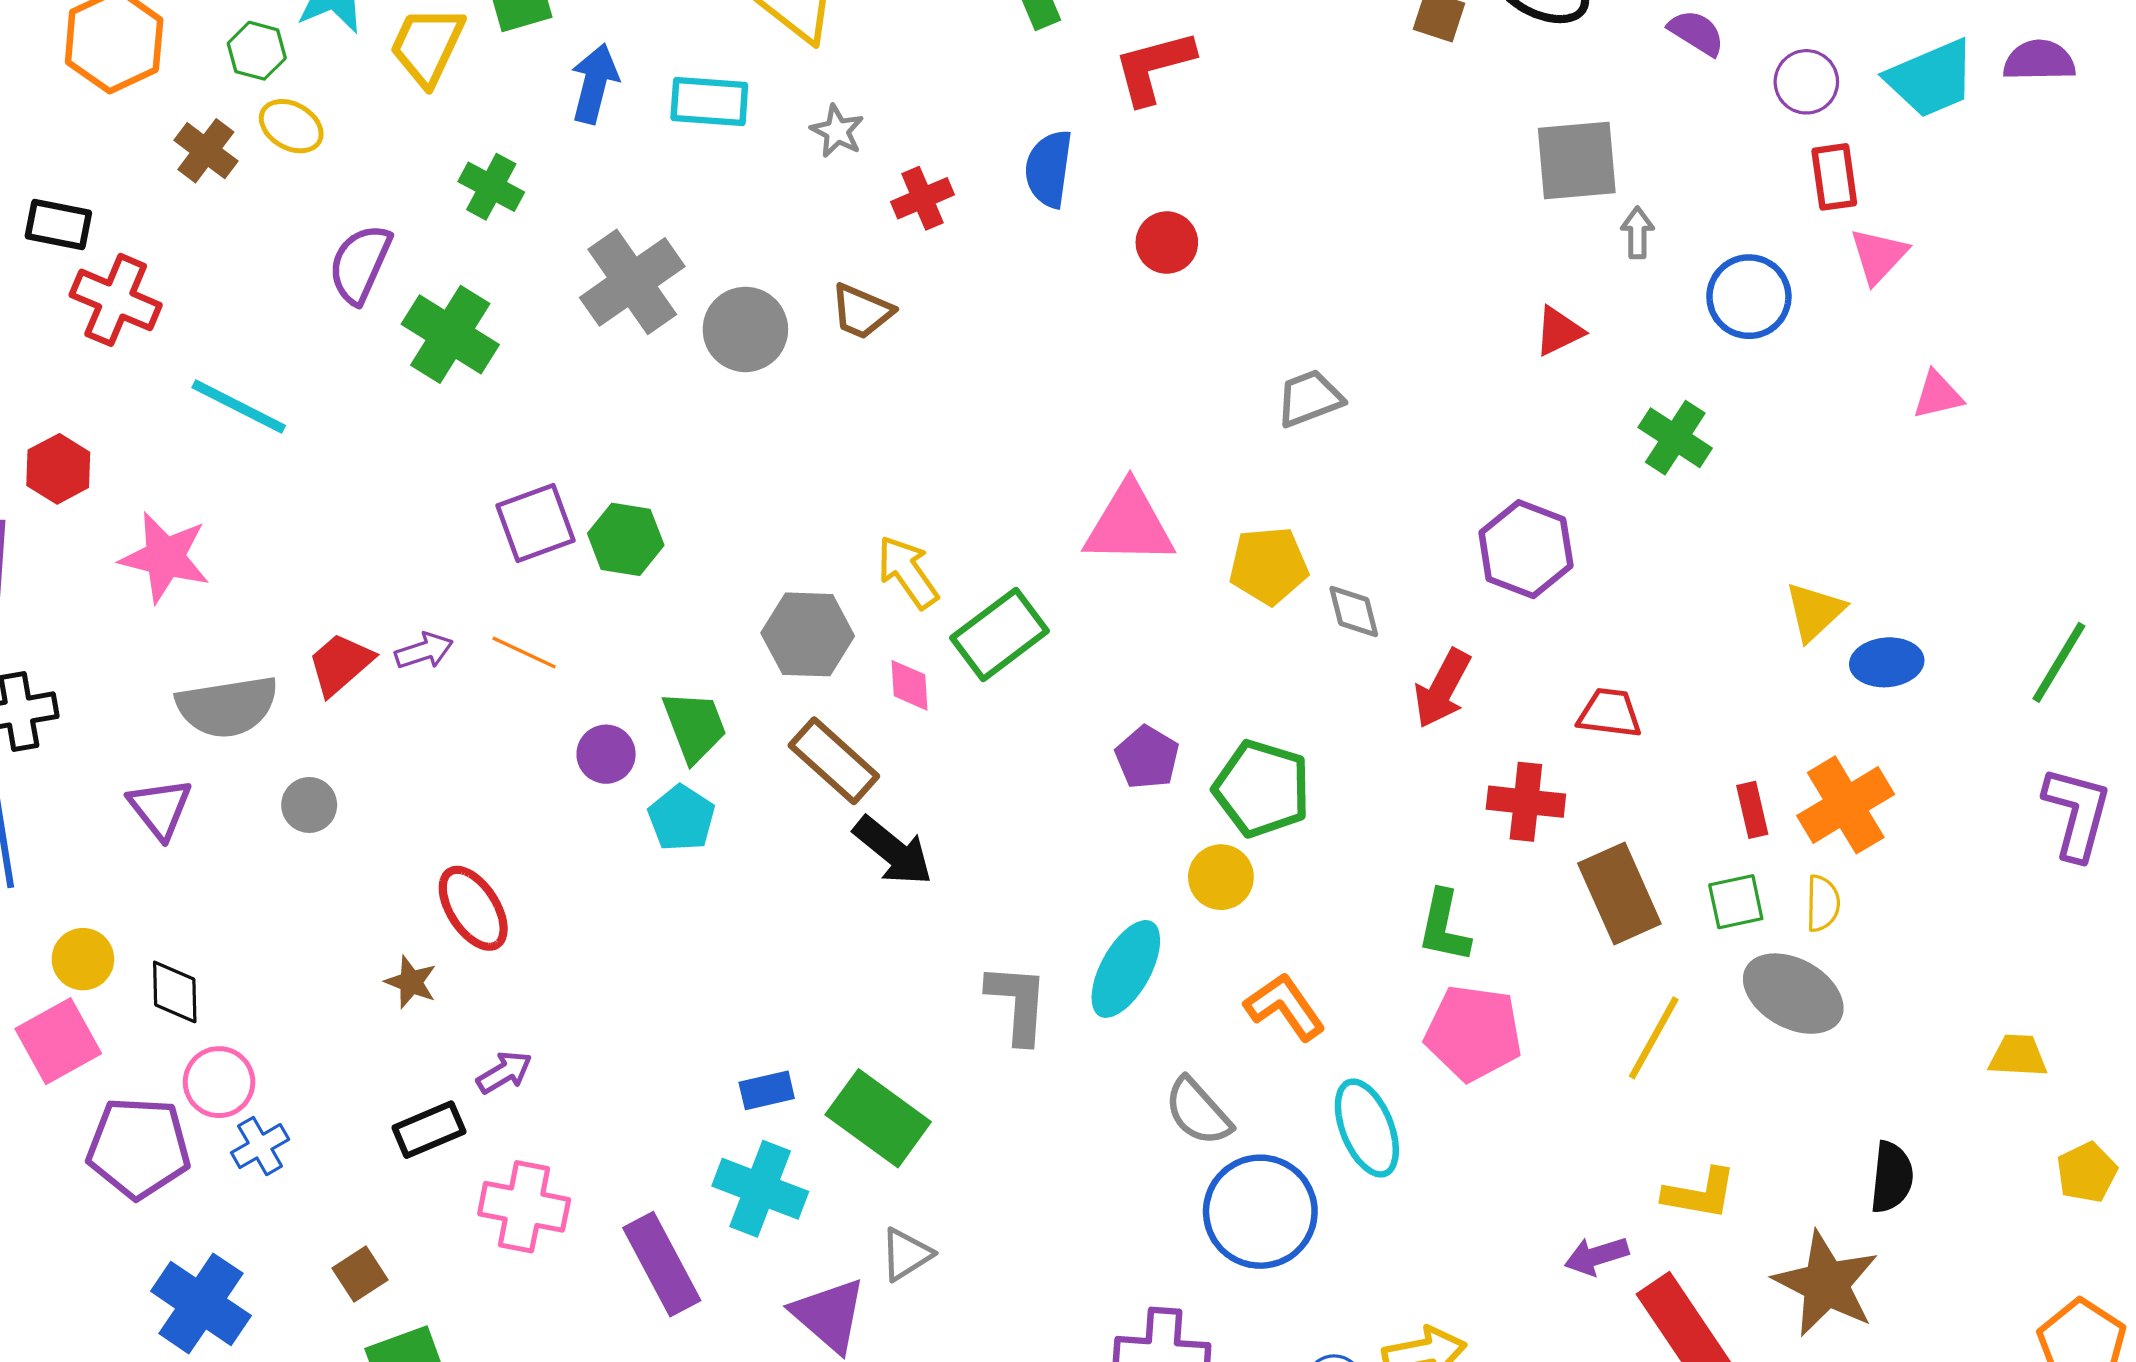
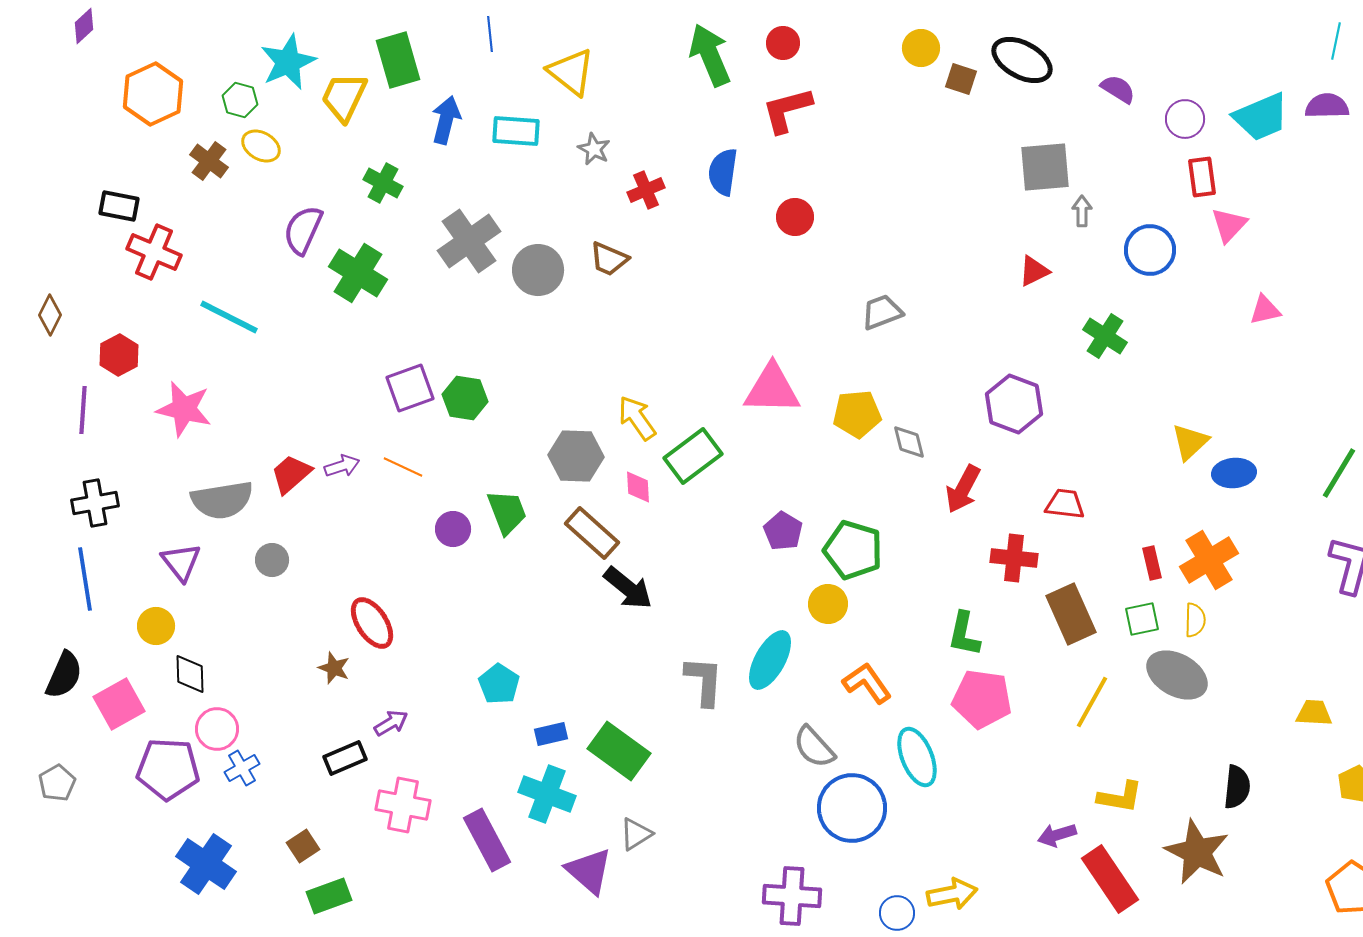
cyan pentagon: (681, 818) -> (499, 684), moved
yellow circle: (83, 959) -> (156, 626), moved

